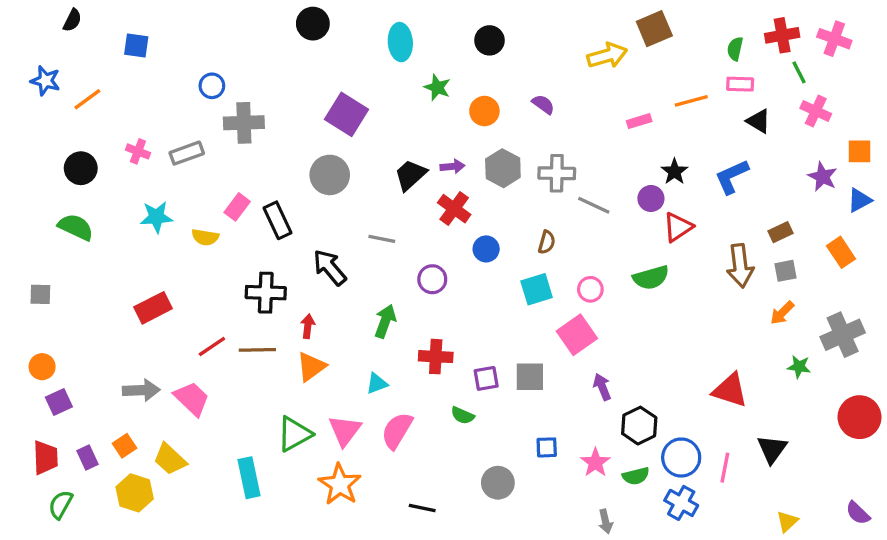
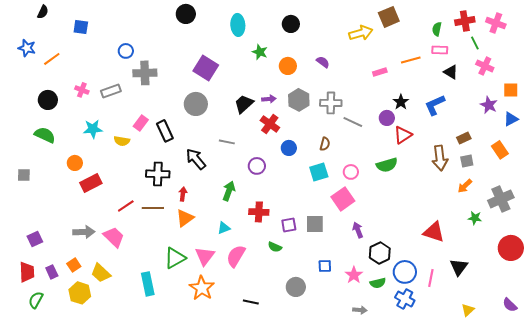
orange circle: (42, 367) -> (75, 163), moved
gray arrow: (606, 521) -> (360, 310), turned -72

